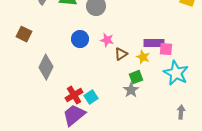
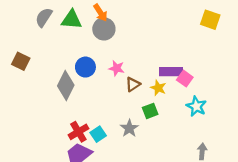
pink square: (166, 49) -> (185, 79), turned 32
gray diamond: (46, 67) -> (66, 86), moved
cyan star: (176, 73) -> (196, 106), size x0.7
gray star: (131, 90) -> (129, 128), moved

